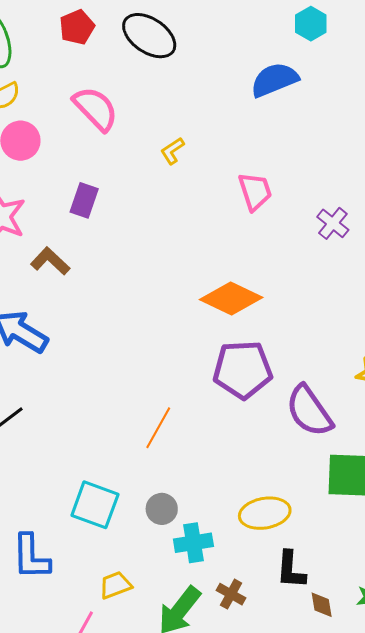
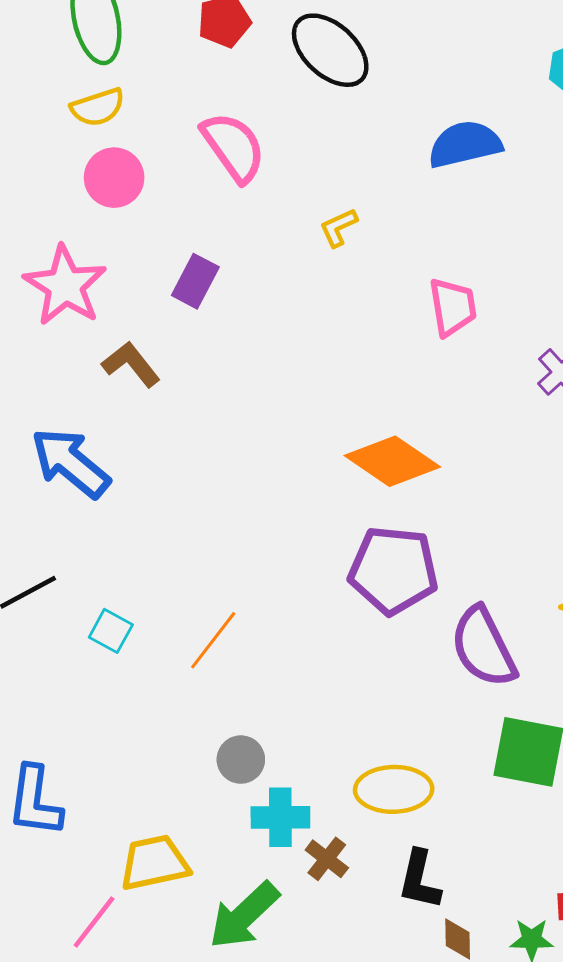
blue semicircle: (274, 80) -> (465, 144), moved
orange line: (158, 428) -> (213, 640), moved
cyan square: (95, 505) -> (111, 631), moved, size x0.6
yellow trapezoid: (115, 585) -> (154, 863), size x1.4
brown cross: (231, 594) -> (327, 859), moved

